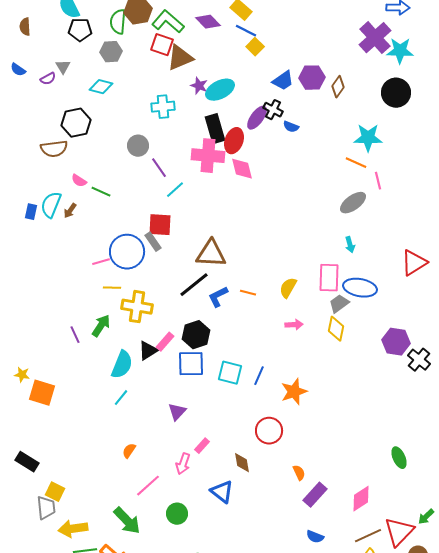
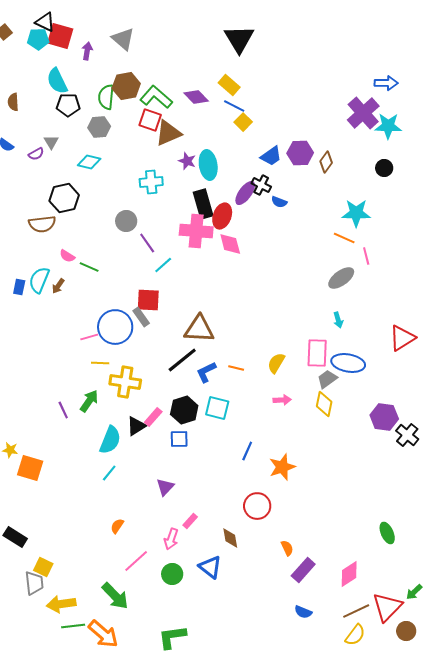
cyan ellipse: (220, 90) -> (208, 165), turned -72
black circle: (396, 93) -> (384, 168), size x0.6
blue square: (191, 364) -> (179, 439), size x0.7
cyan square: (230, 373) -> (217, 408), moved
green circle: (177, 514) -> (172, 574), moved

